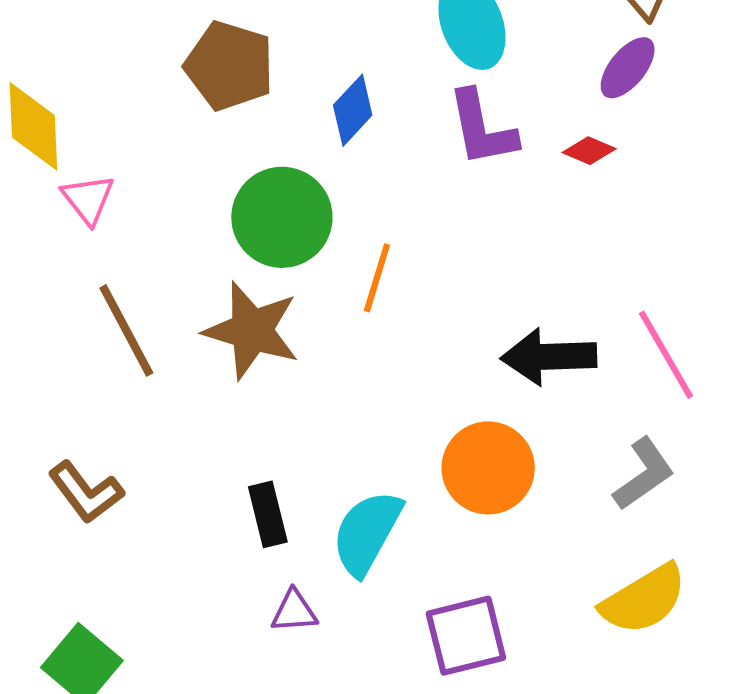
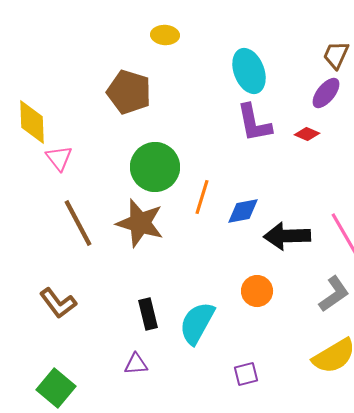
blue diamond: (353, 110) -> (243, 211), moved, turned 36
orange circle: (488, 468) -> (257, 291), size x0.7
purple triangle: (294, 611) -> (136, 364), moved
purple square: (466, 636) -> (246, 374), size x0.6

